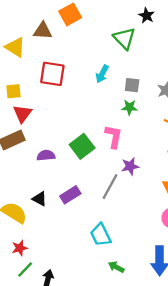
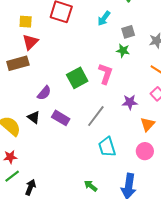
gray square: (132, 85) -> (128, 32), turned -32
purple semicircle: (46, 155) -> (44, 93), moved, turned 126
purple star: (130, 166) -> (130, 102), moved
purple rectangle: (70, 195) -> (61, 118), turned 54
cyan trapezoid: (101, 235) -> (107, 147), moved

